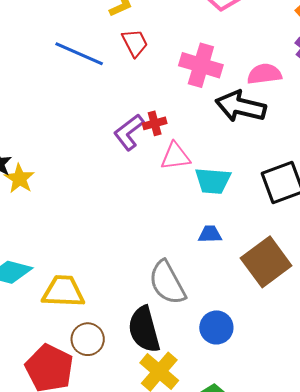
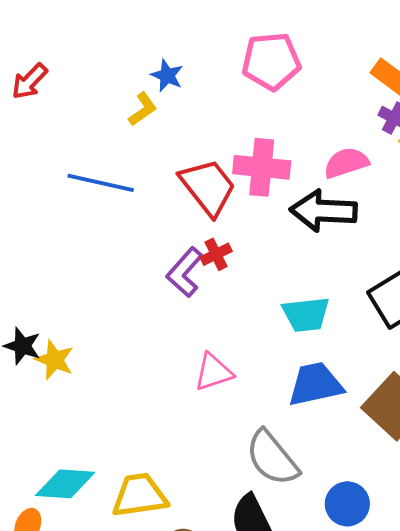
red trapezoid: (135, 43) -> (208, 187), moved, size x1.6
pink triangle: (175, 156) -> (213, 372), moved
blue trapezoid: (210, 234) -> (316, 384), size x1.8

